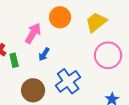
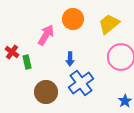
blue arrow: (44, 54) -> (70, 59), moved, turned -32

